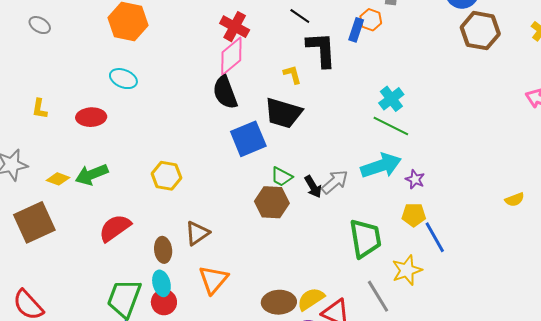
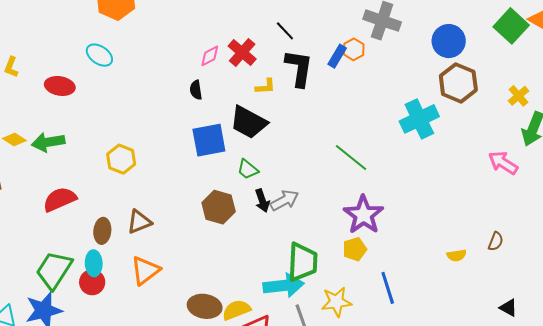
red cross: (235, 27) -> (242, 52), moved
pink diamond: (231, 56) -> (210, 56), size x0.6
yellow L-shape: (292, 74) -> (265, 86), turned 90
black semicircle: (225, 92) -> (196, 90), size x0.6
cyan cross: (391, 99) -> (419, 119), moved, size x1.5
cyan arrow: (381, 166) -> (284, 286), moved
green trapezoid: (282, 177) -> (248, 169), moved
purple star: (415, 179) -> (363, 215), size x2.0
yellow pentagon: (414, 215) -> (355, 249), turned -30
blue line: (435, 237) -> (388, 288), moved

